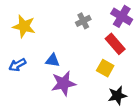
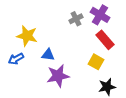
purple cross: (122, 16) -> (100, 15), moved
yellow star: (24, 26) -> (27, 36), moved

